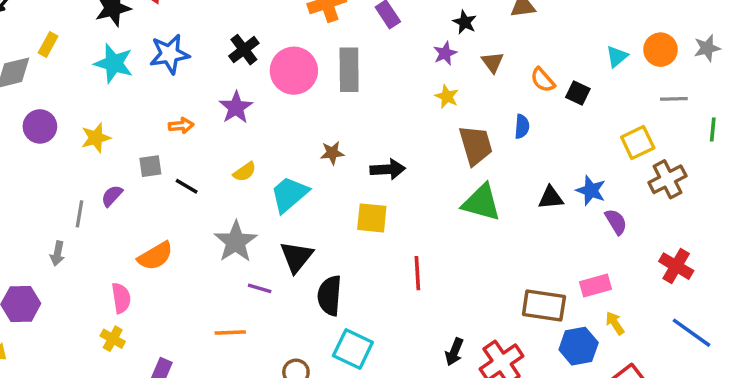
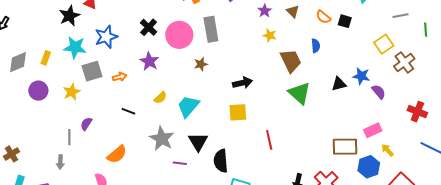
yellow rectangle: (48, 44) -> (46, 58), moved
brown star: (332, 153) -> (201, 64), moved
gray square: (150, 166) -> (92, 71), moved, size x1.5
green triangle: (481, 203) -> (299, 93), turned 35

